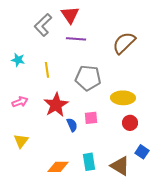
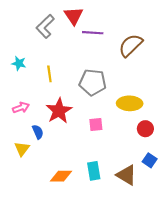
purple line: (76, 39) -> (93, 33), moved
red circle: (130, 123) -> (145, 129), moved
blue semicircle: (72, 125) -> (38, 132), moved

